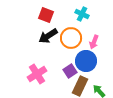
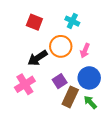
black arrow: (48, 36) -> (38, 58), moved
blue circle: (86, 61) -> (89, 78), moved

